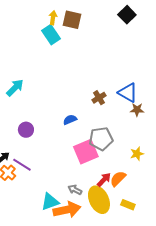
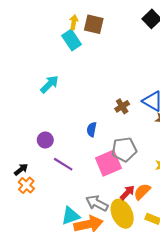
cyan arrow: (15, 88) -> (49, 84), moved
blue semicircle: (70, 120) -> (92, 129), turned -56
purple line: (22, 165) -> (63, 164), moved
gray arrow: (75, 190) -> (97, 203), size x1.5

